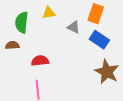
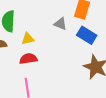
yellow triangle: (49, 13) -> (28, 39), moved

